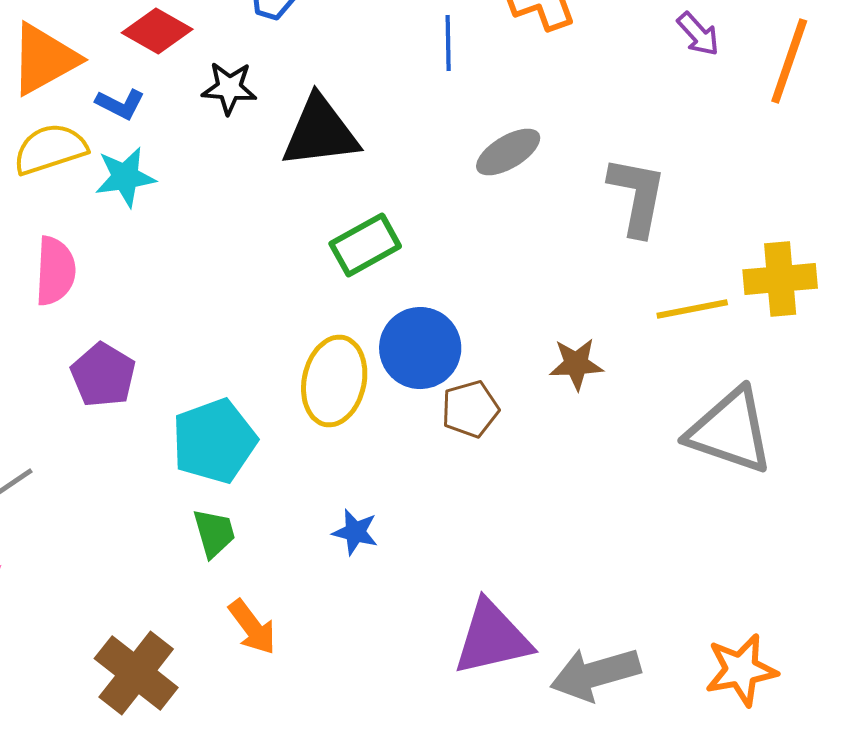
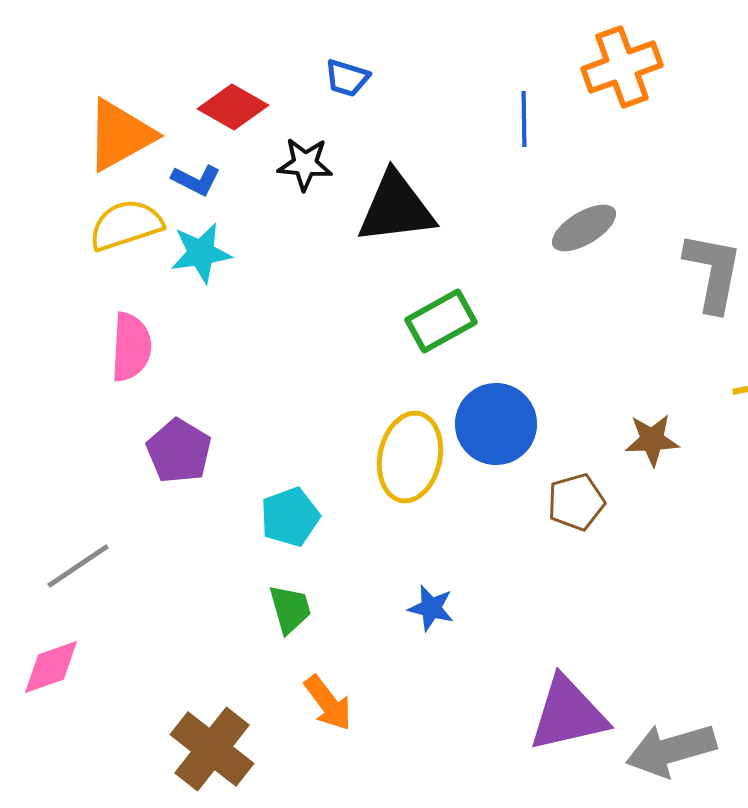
brown pentagon: (470, 409) -> (576, 502), moved
cyan pentagon: (214, 441) -> (290, 517), size x0.7

